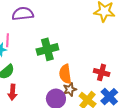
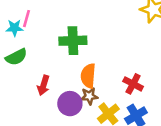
red arrow: (12, 92) -> (43, 85), moved

